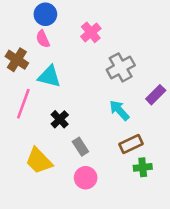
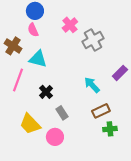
gray cross: (121, 67) -> (93, 40), moved
pink circle: (86, 178) -> (55, 137), moved

